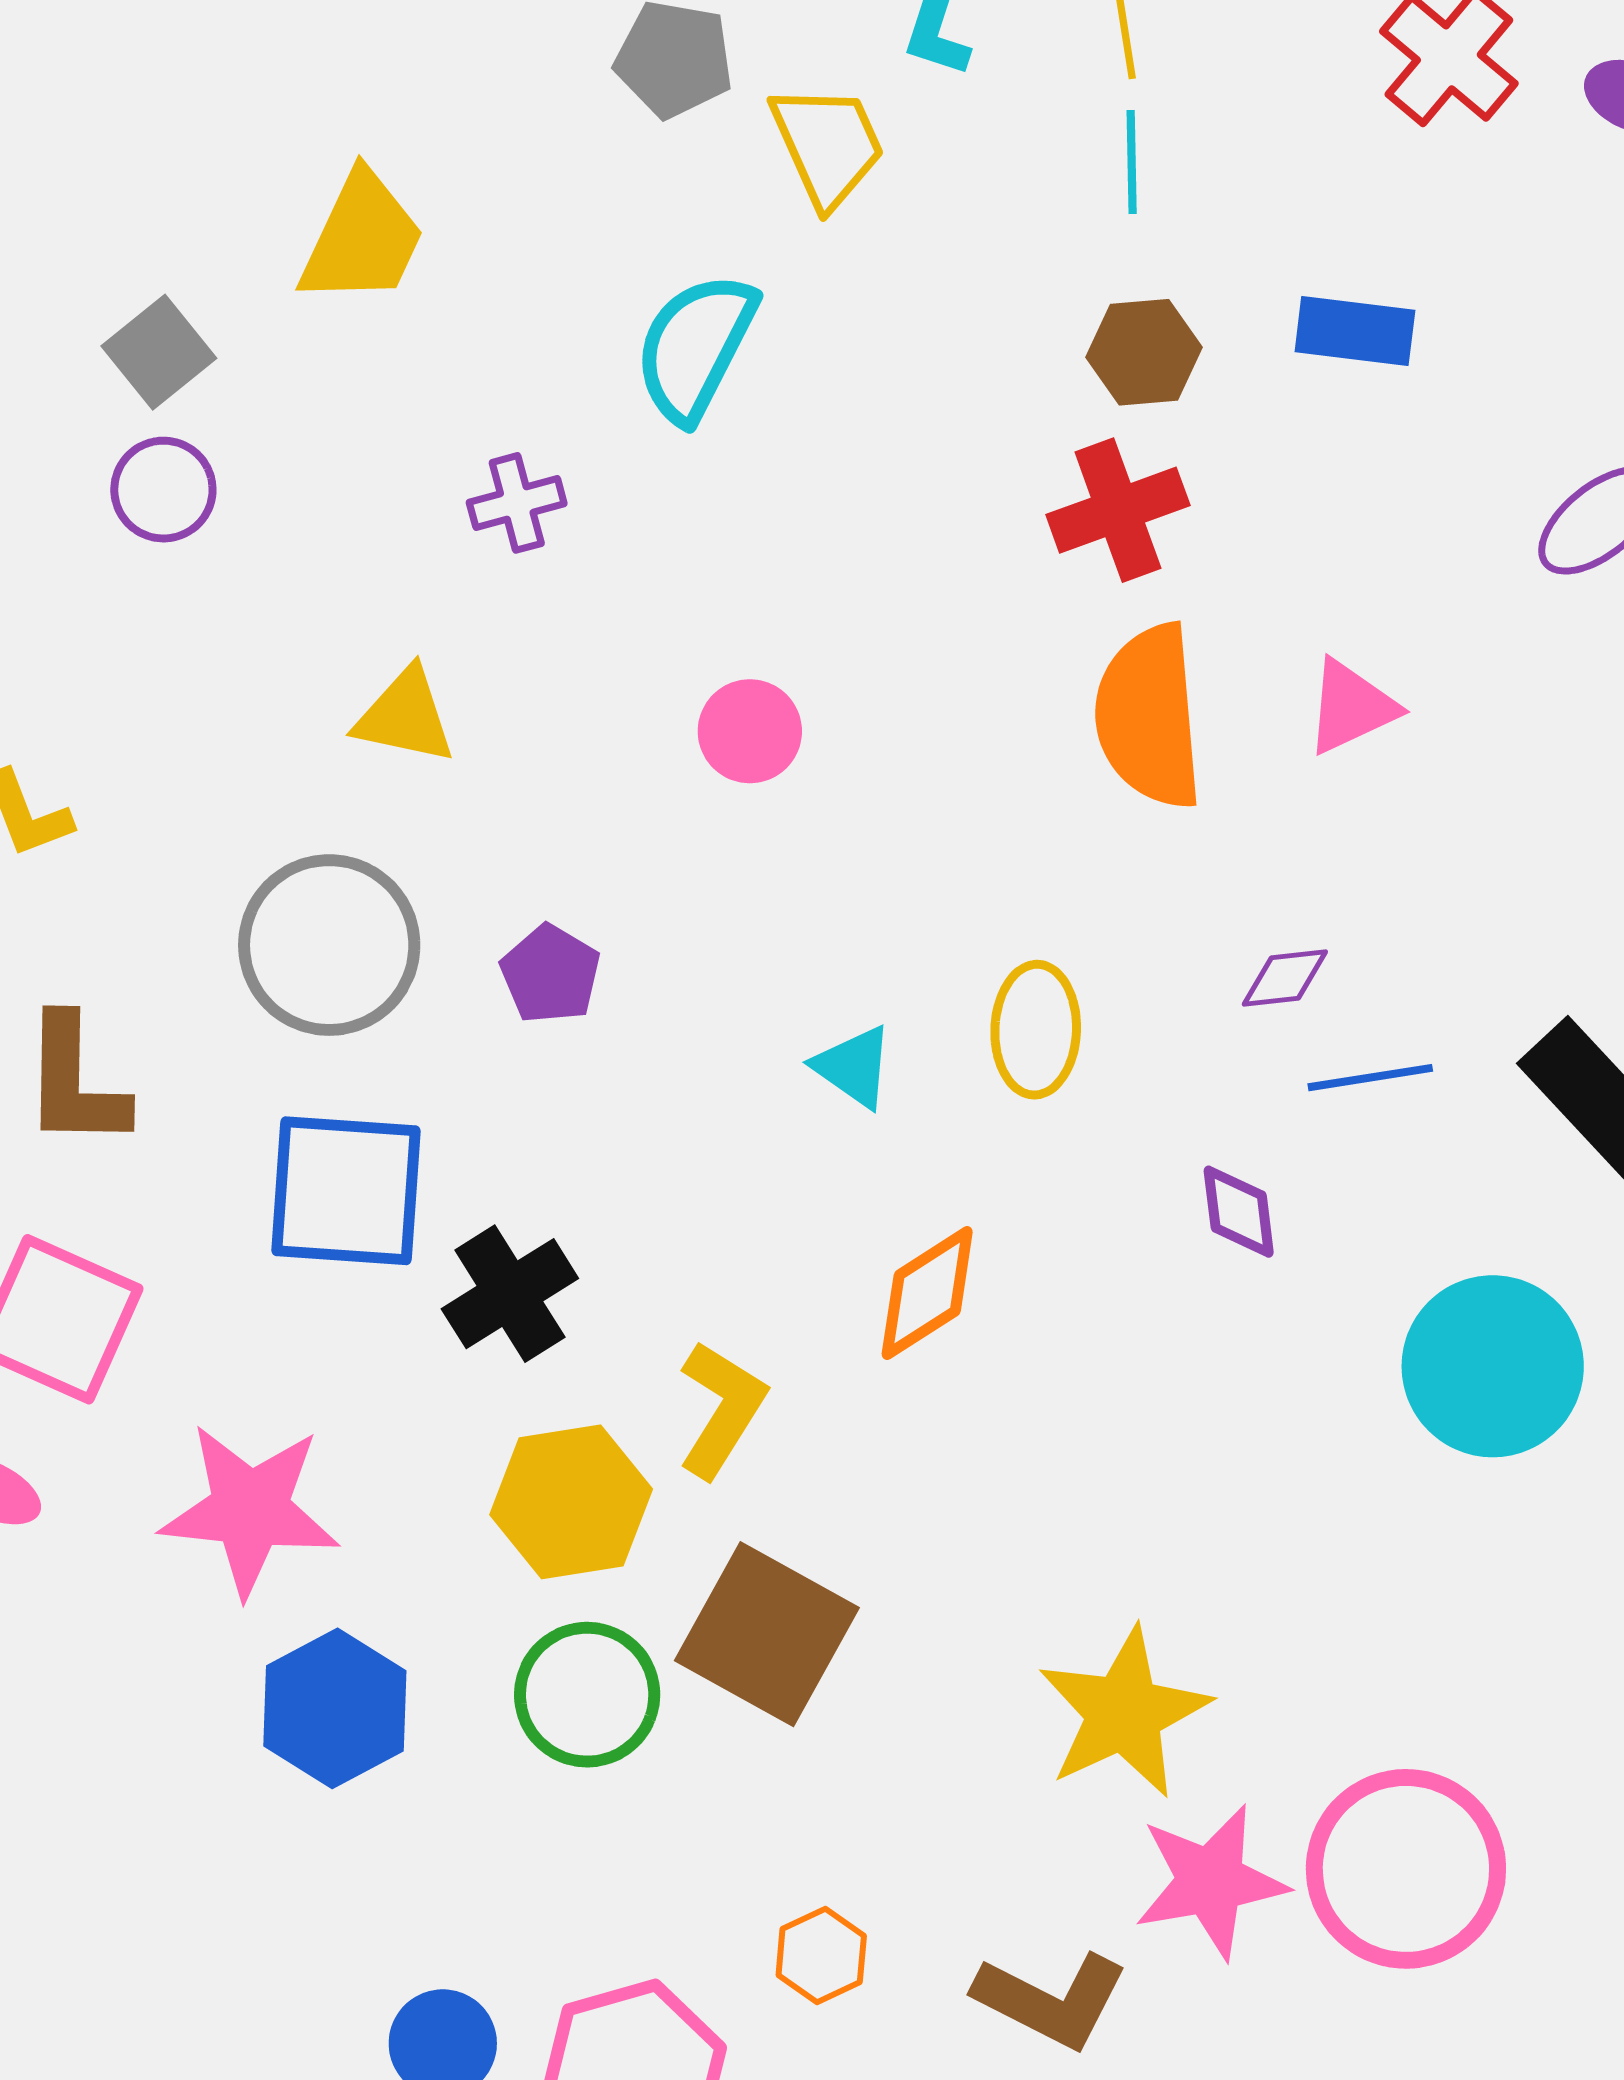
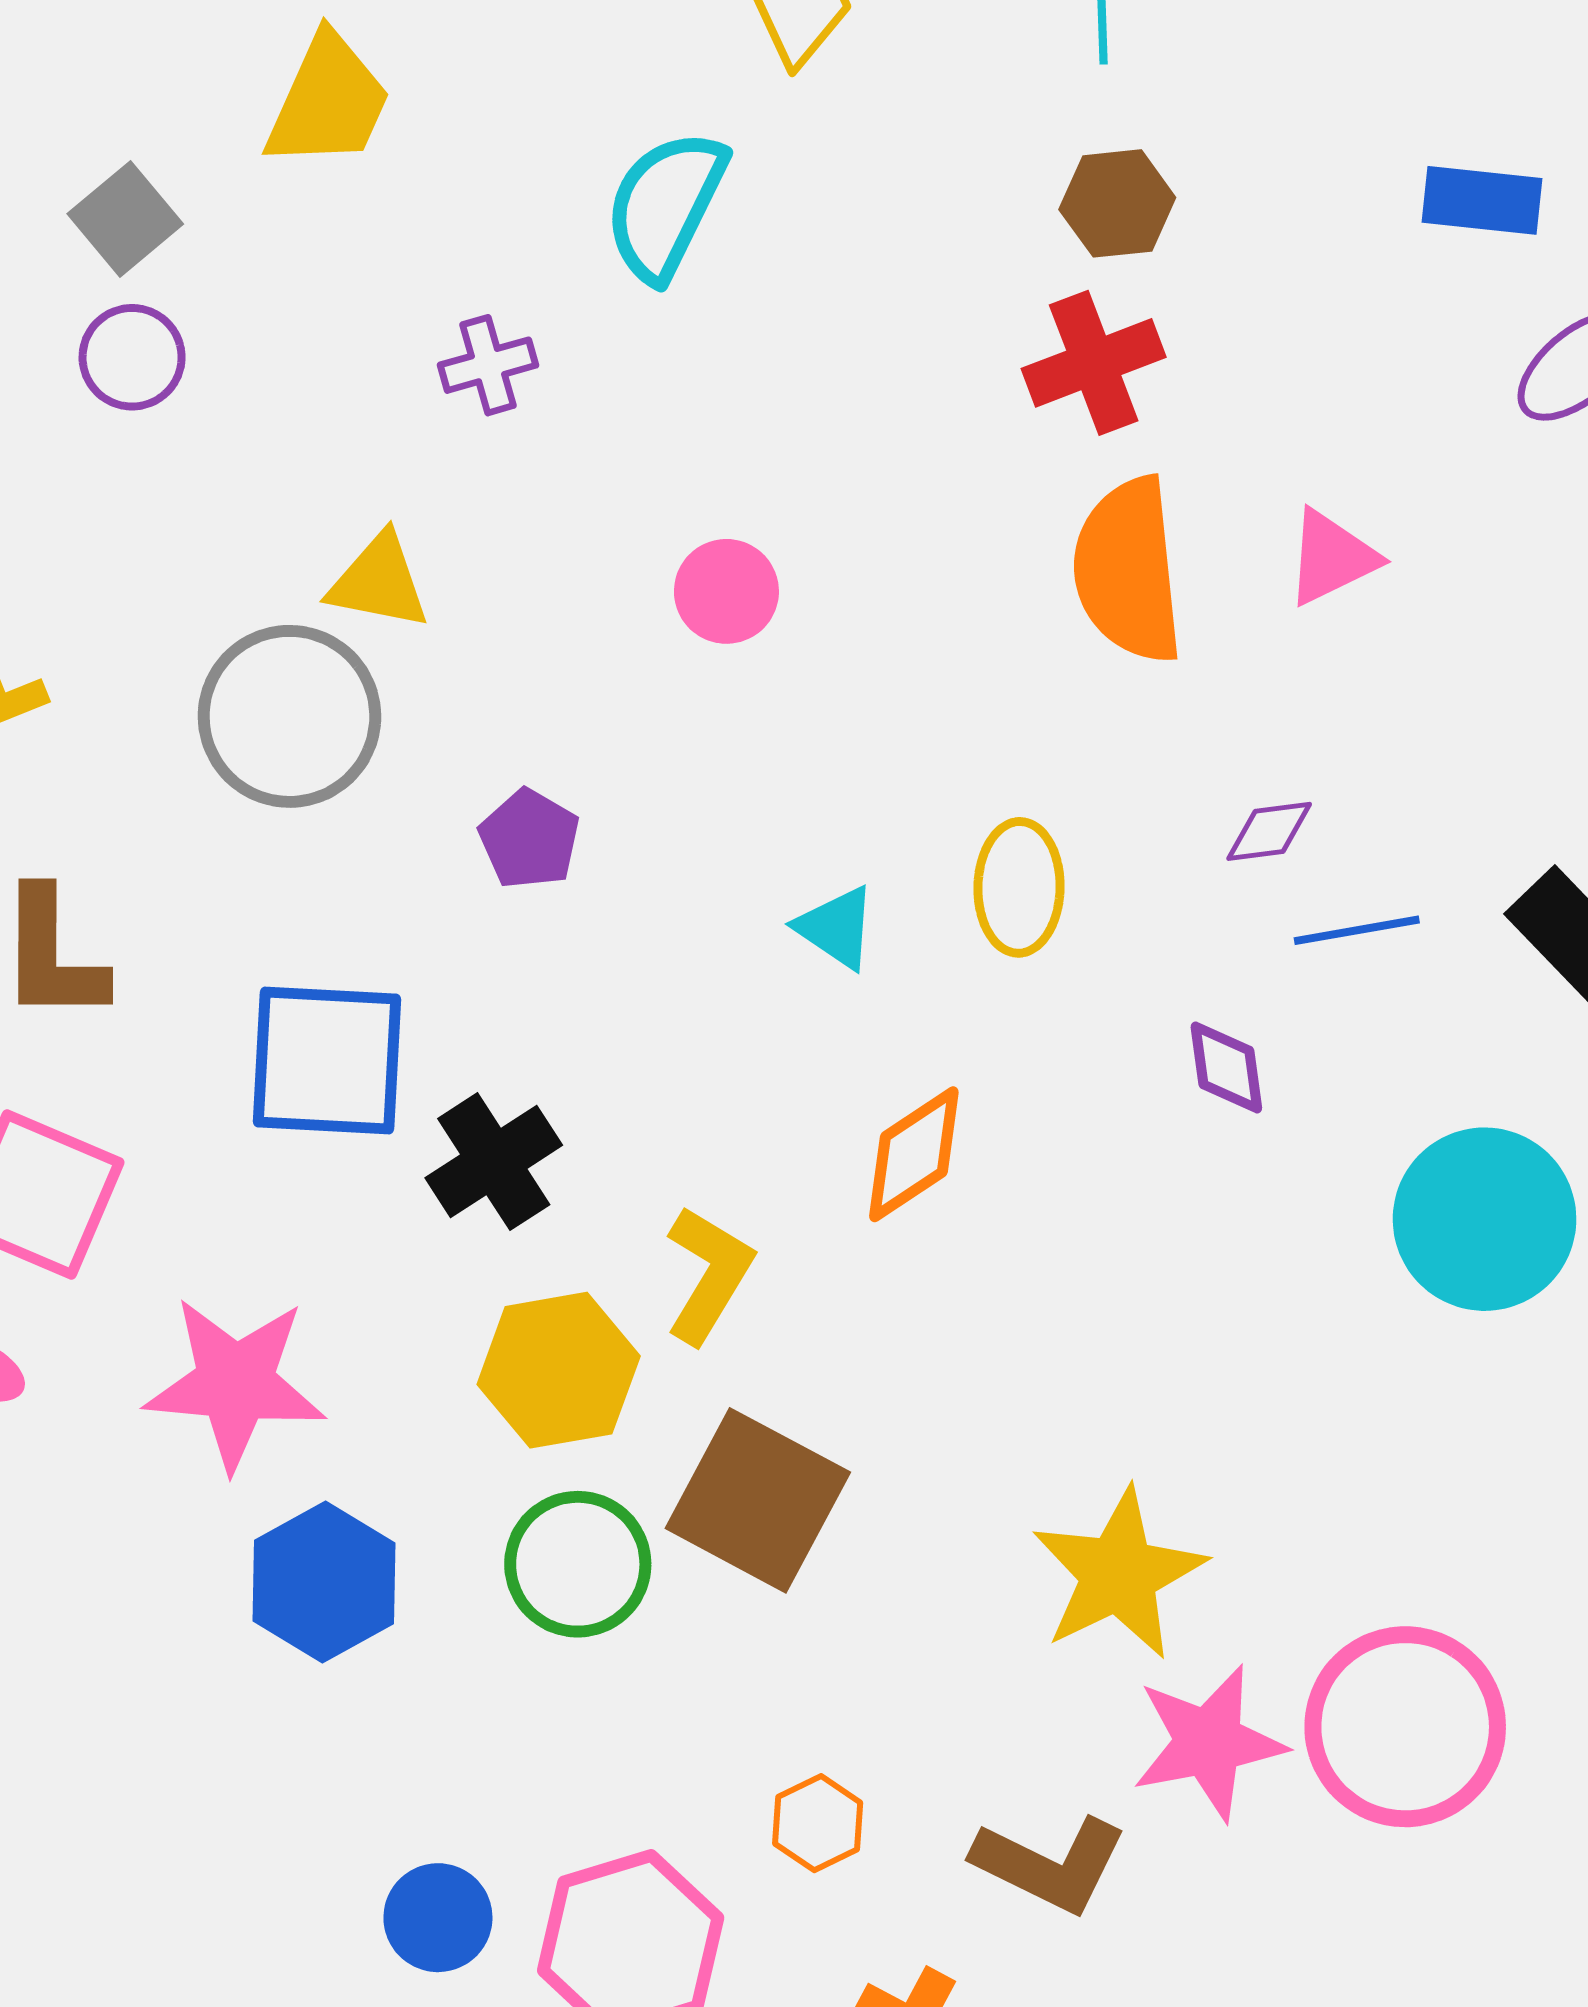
blue rectangle: (1355, 331) -> (1482, 200), moved
gray circle: (329, 945) -> (289, 716), moved

